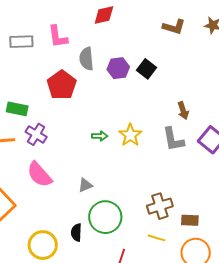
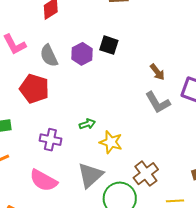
purple cross: (36, 134) -> (50, 140), moved
yellow star: (130, 135) -> (111, 142), moved
gray triangle: (85, 185) -> (90, 175), size x1.8
brown cross: (160, 206) -> (146, 174), moved

